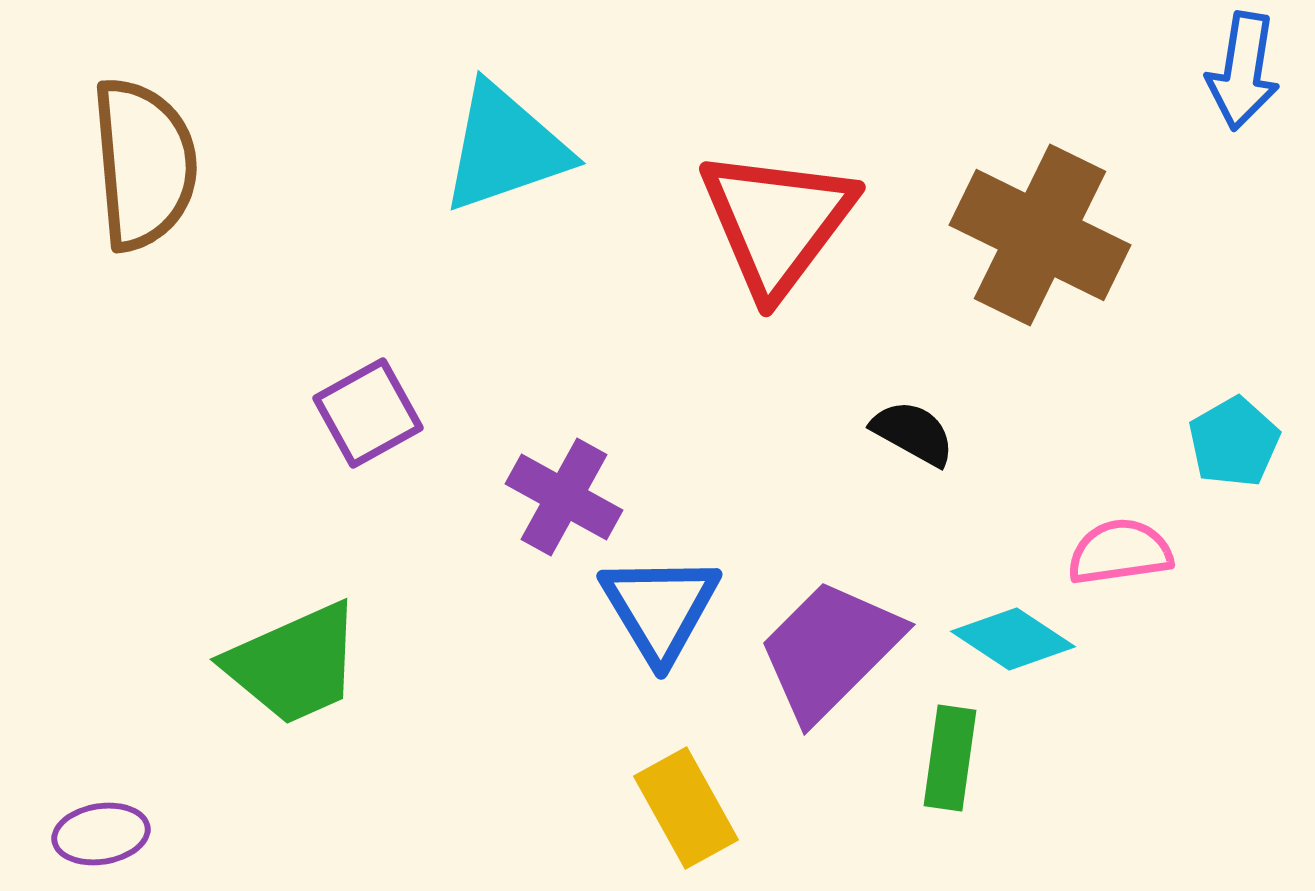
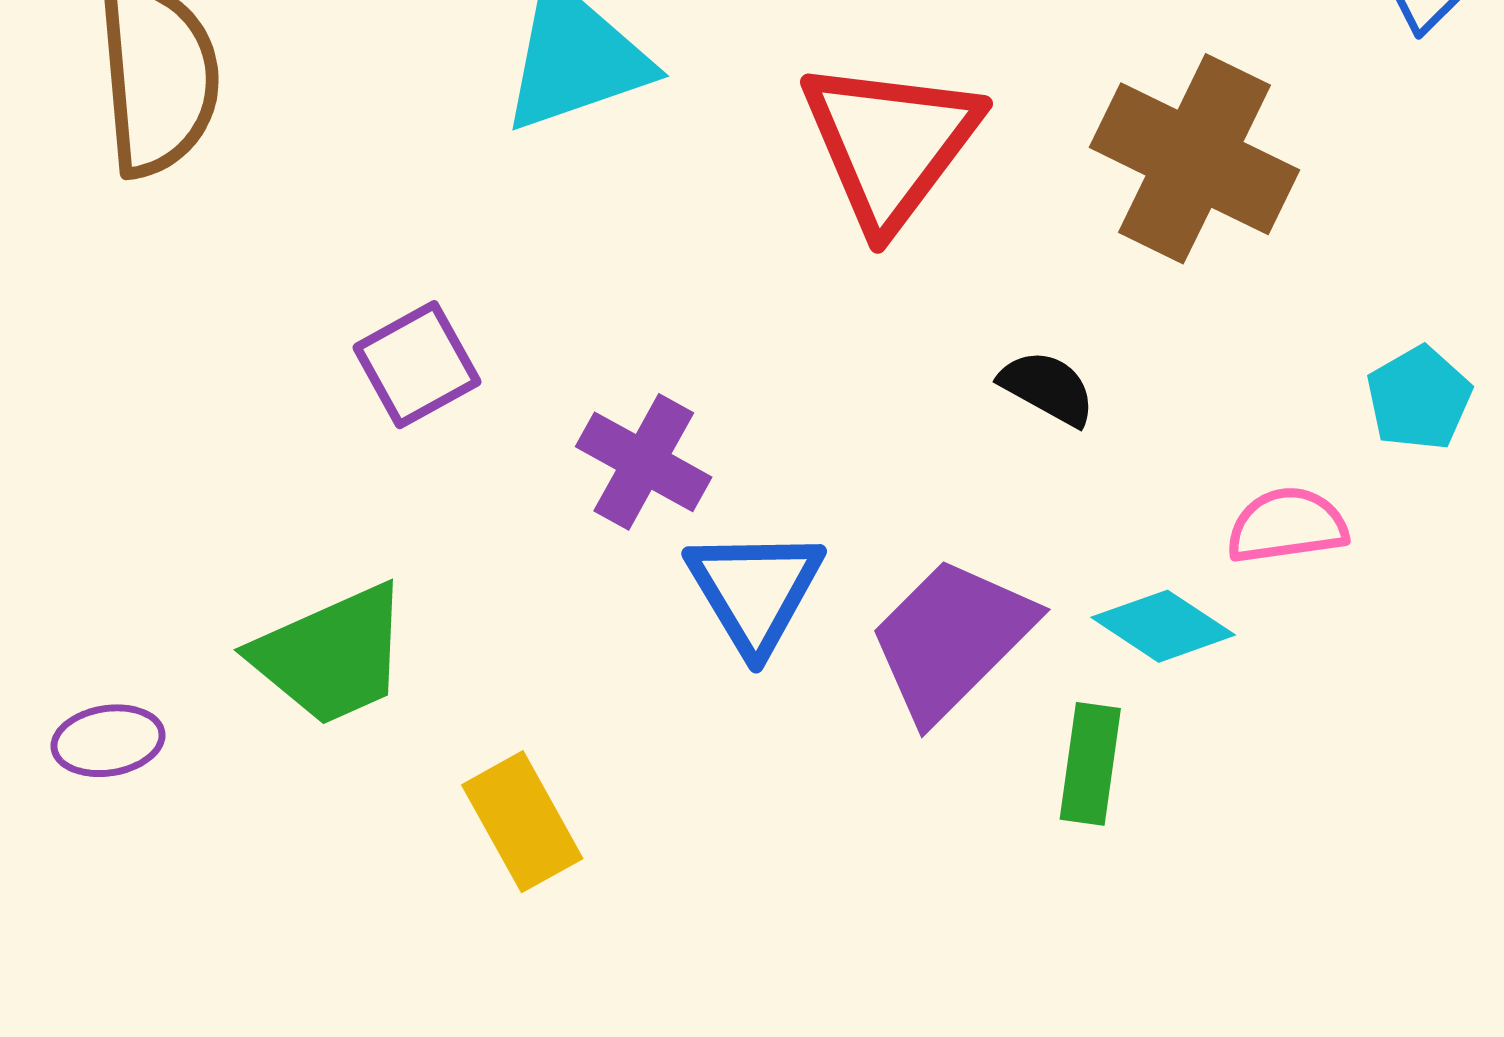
yellow rectangle: (686, 808) -> (522, 822), moved
purple ellipse: (101, 834) -> (108, 741), moved

